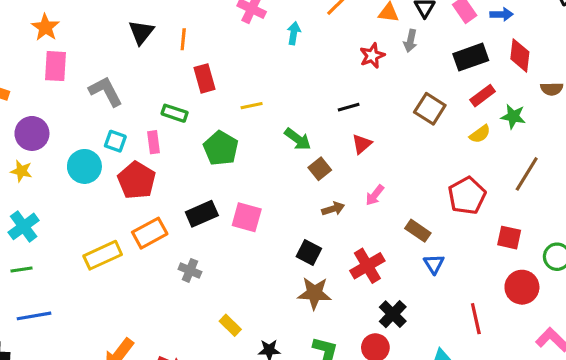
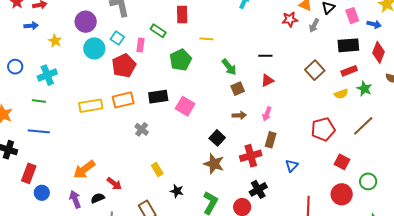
red star: (372, 56) -> (290, 19), moved
purple circle: (32, 133) -> (86, 22), moved
pink arrow: (375, 195) -> (267, 114), turned -32
brown rectangle: (418, 231) -> (271, 140), moved, turned 56

